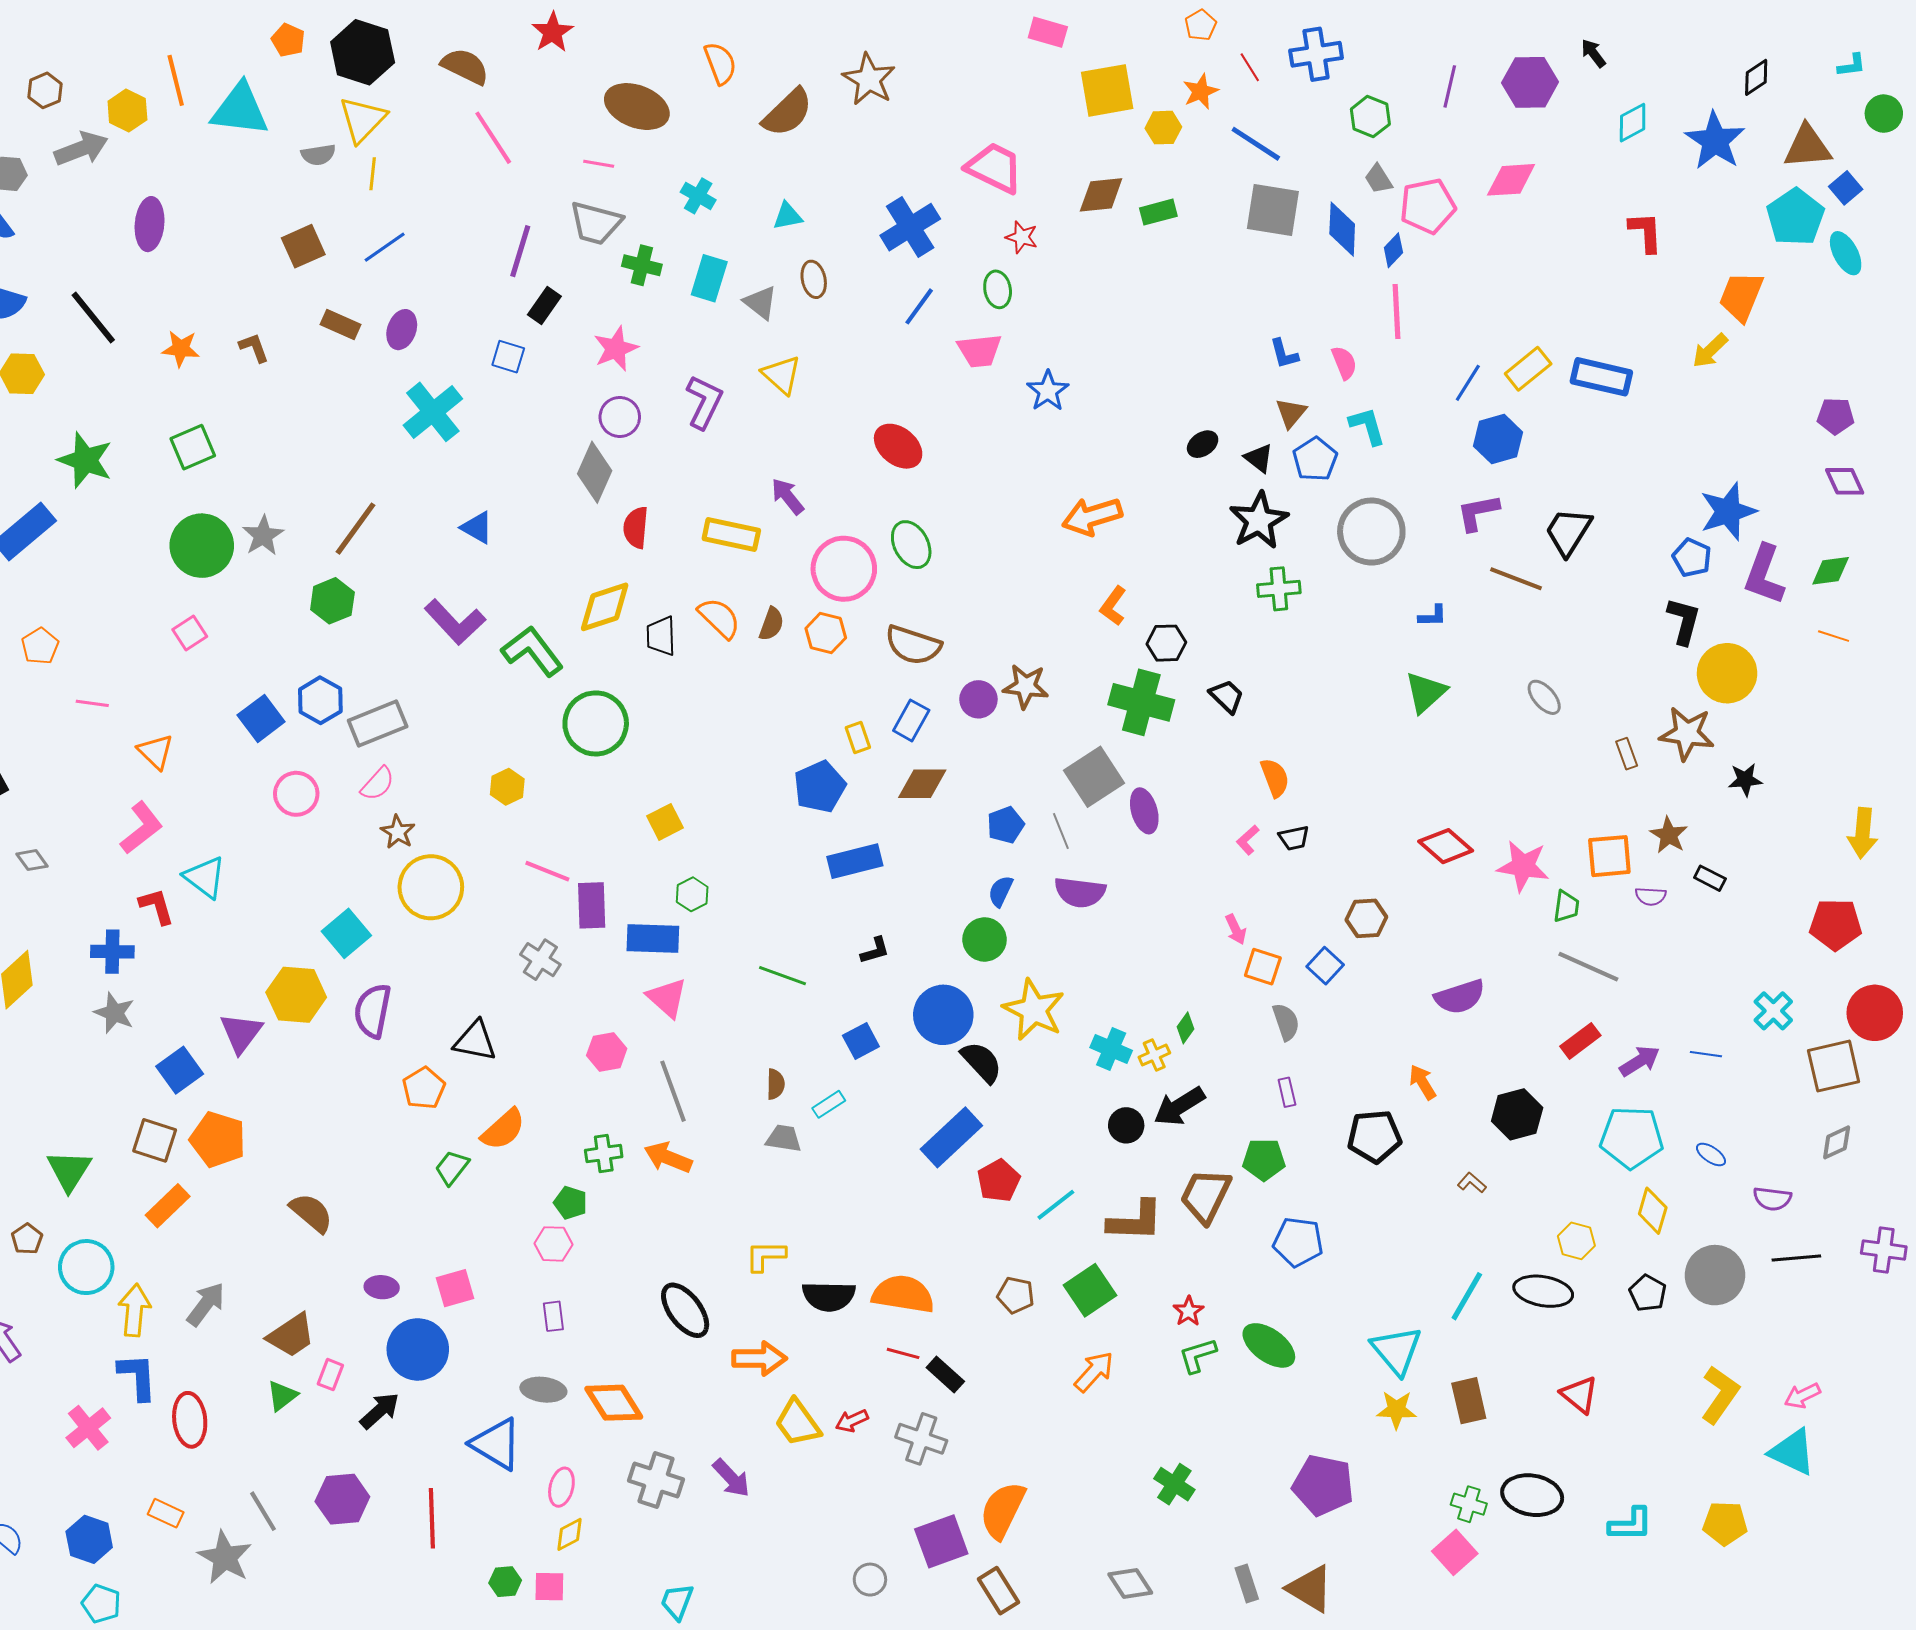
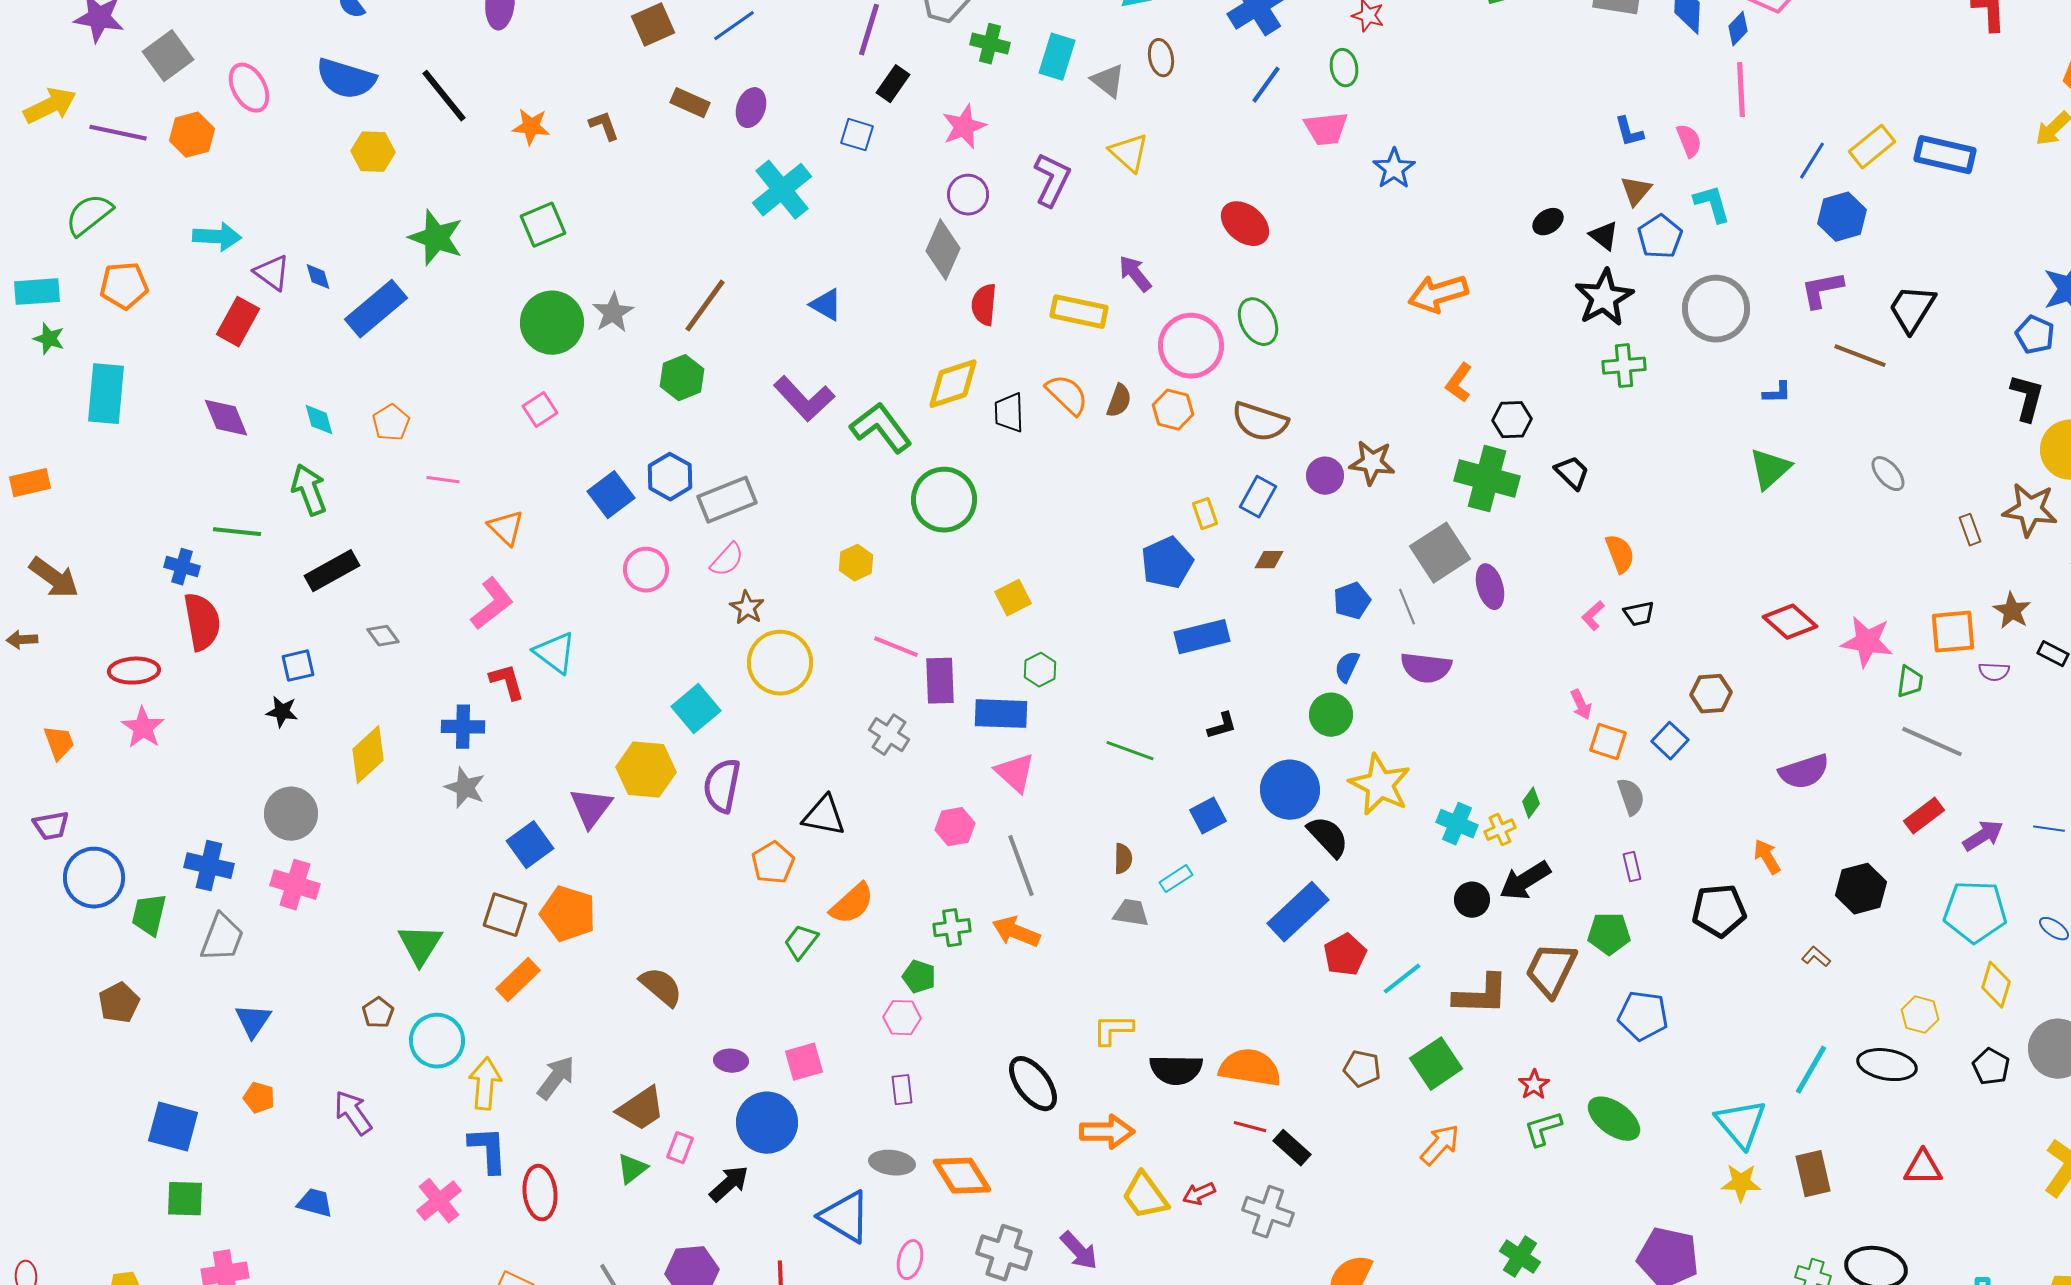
brown diamond: (922, 784) -> (1269, 560), size x0.6
red triangle: (1579, 1395) -> (1923, 1168), turned -39

